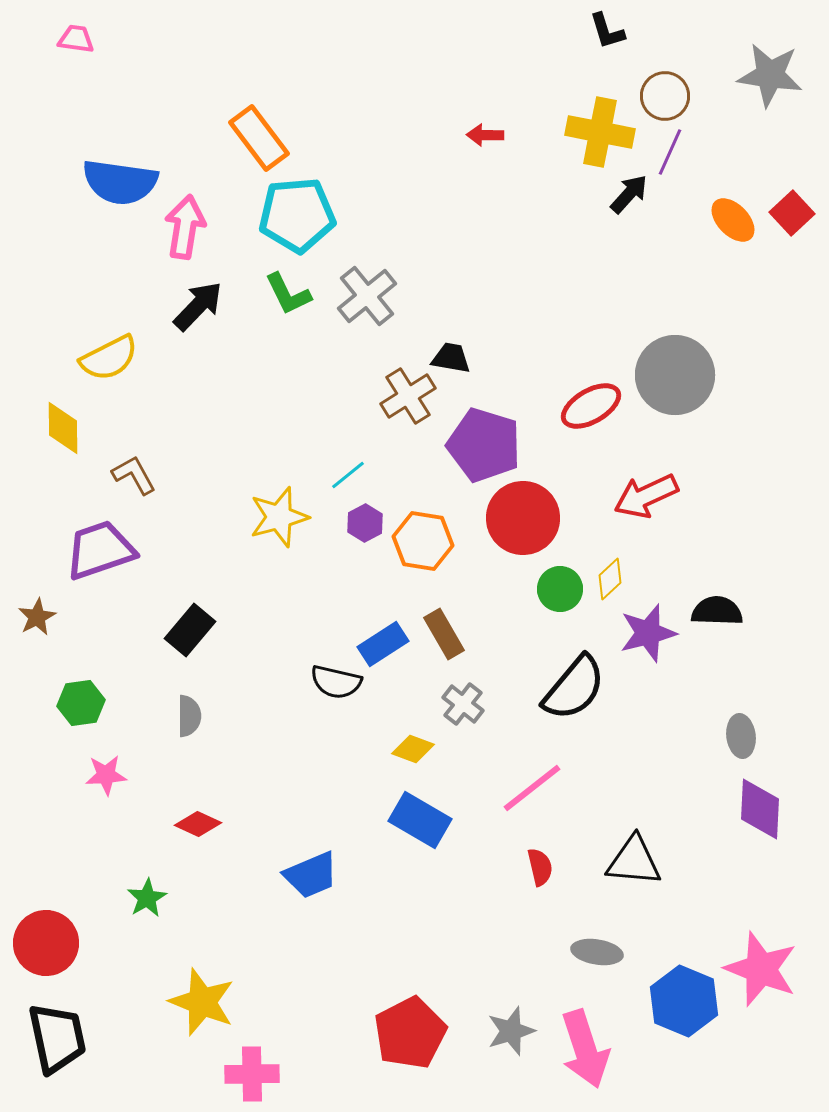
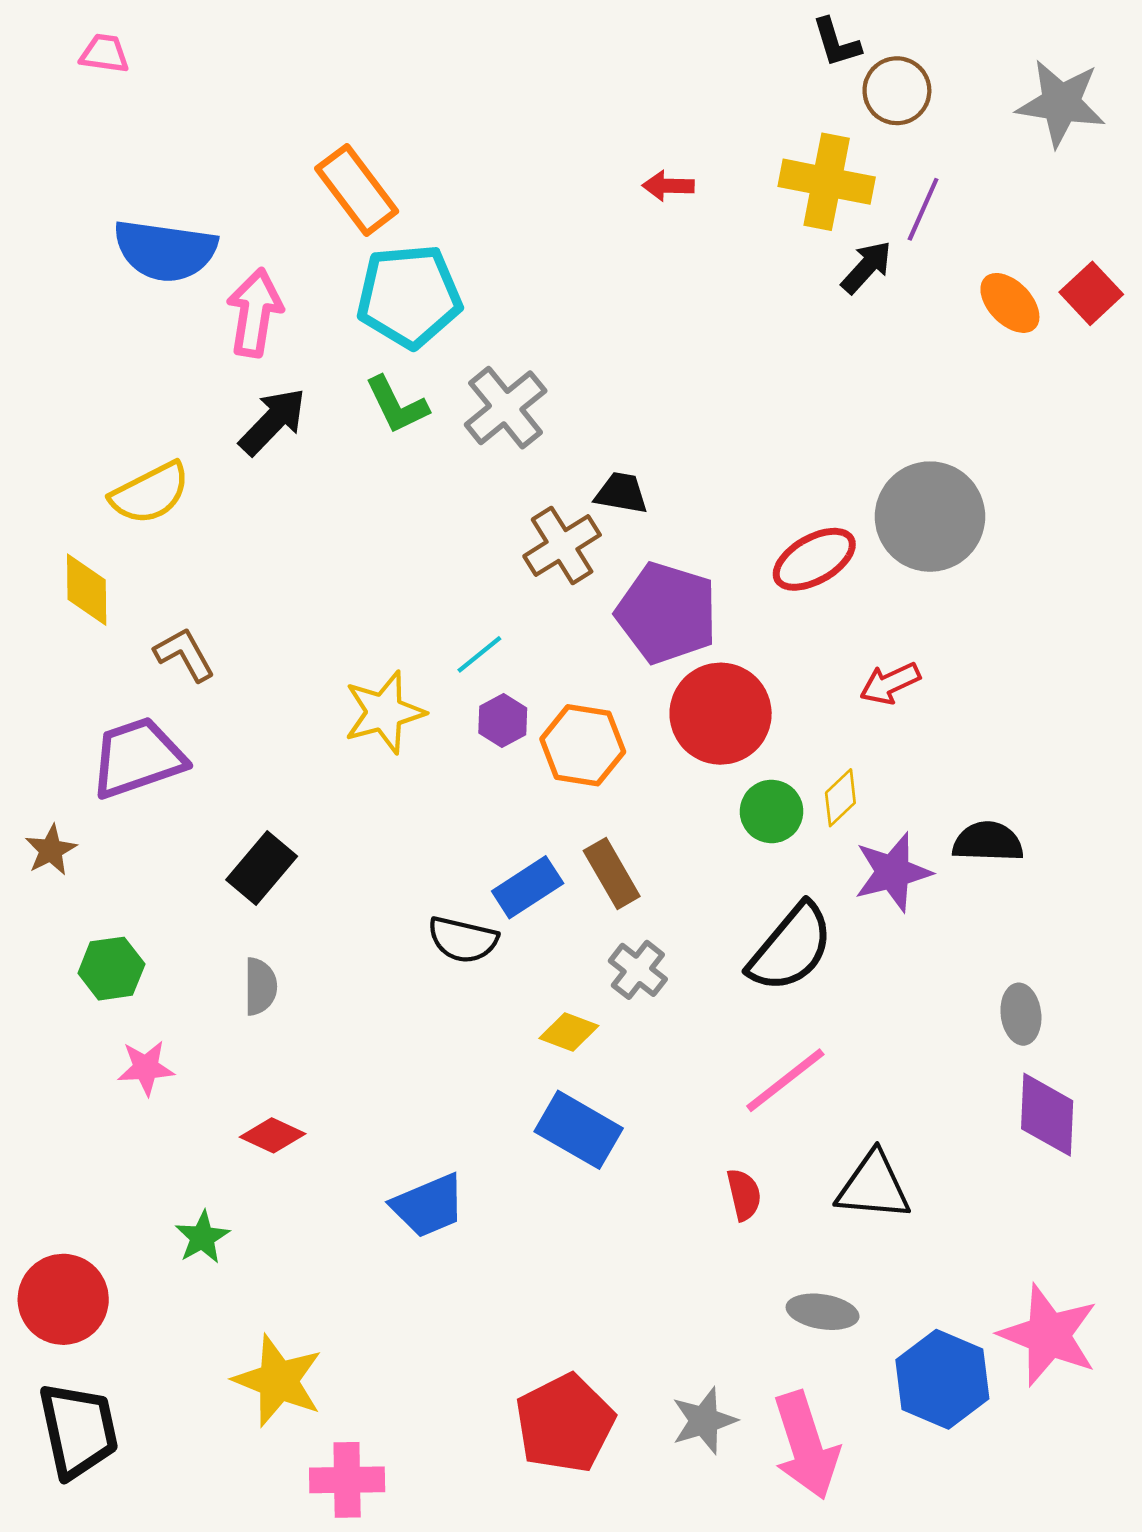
brown circle: (665, 96) -> (897, 91), moved
red arrow: (646, 496) -> (890, 683), size x0.7
pink line: (532, 788) -> (785, 1080), moved

